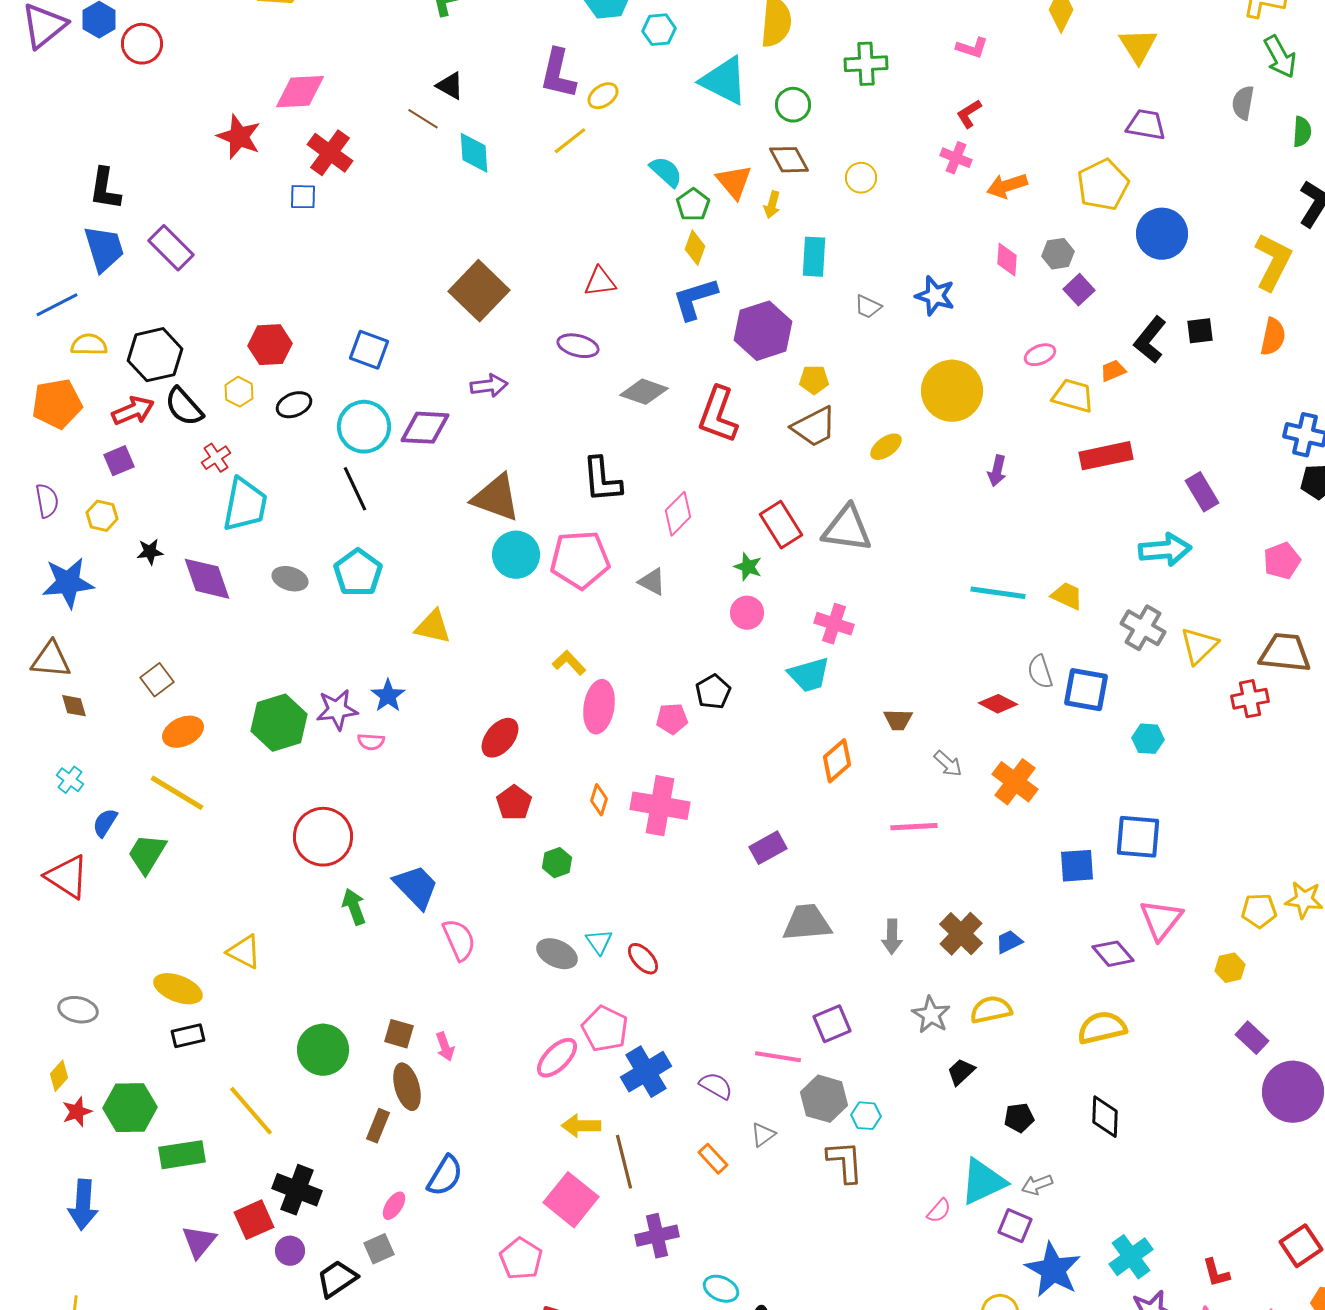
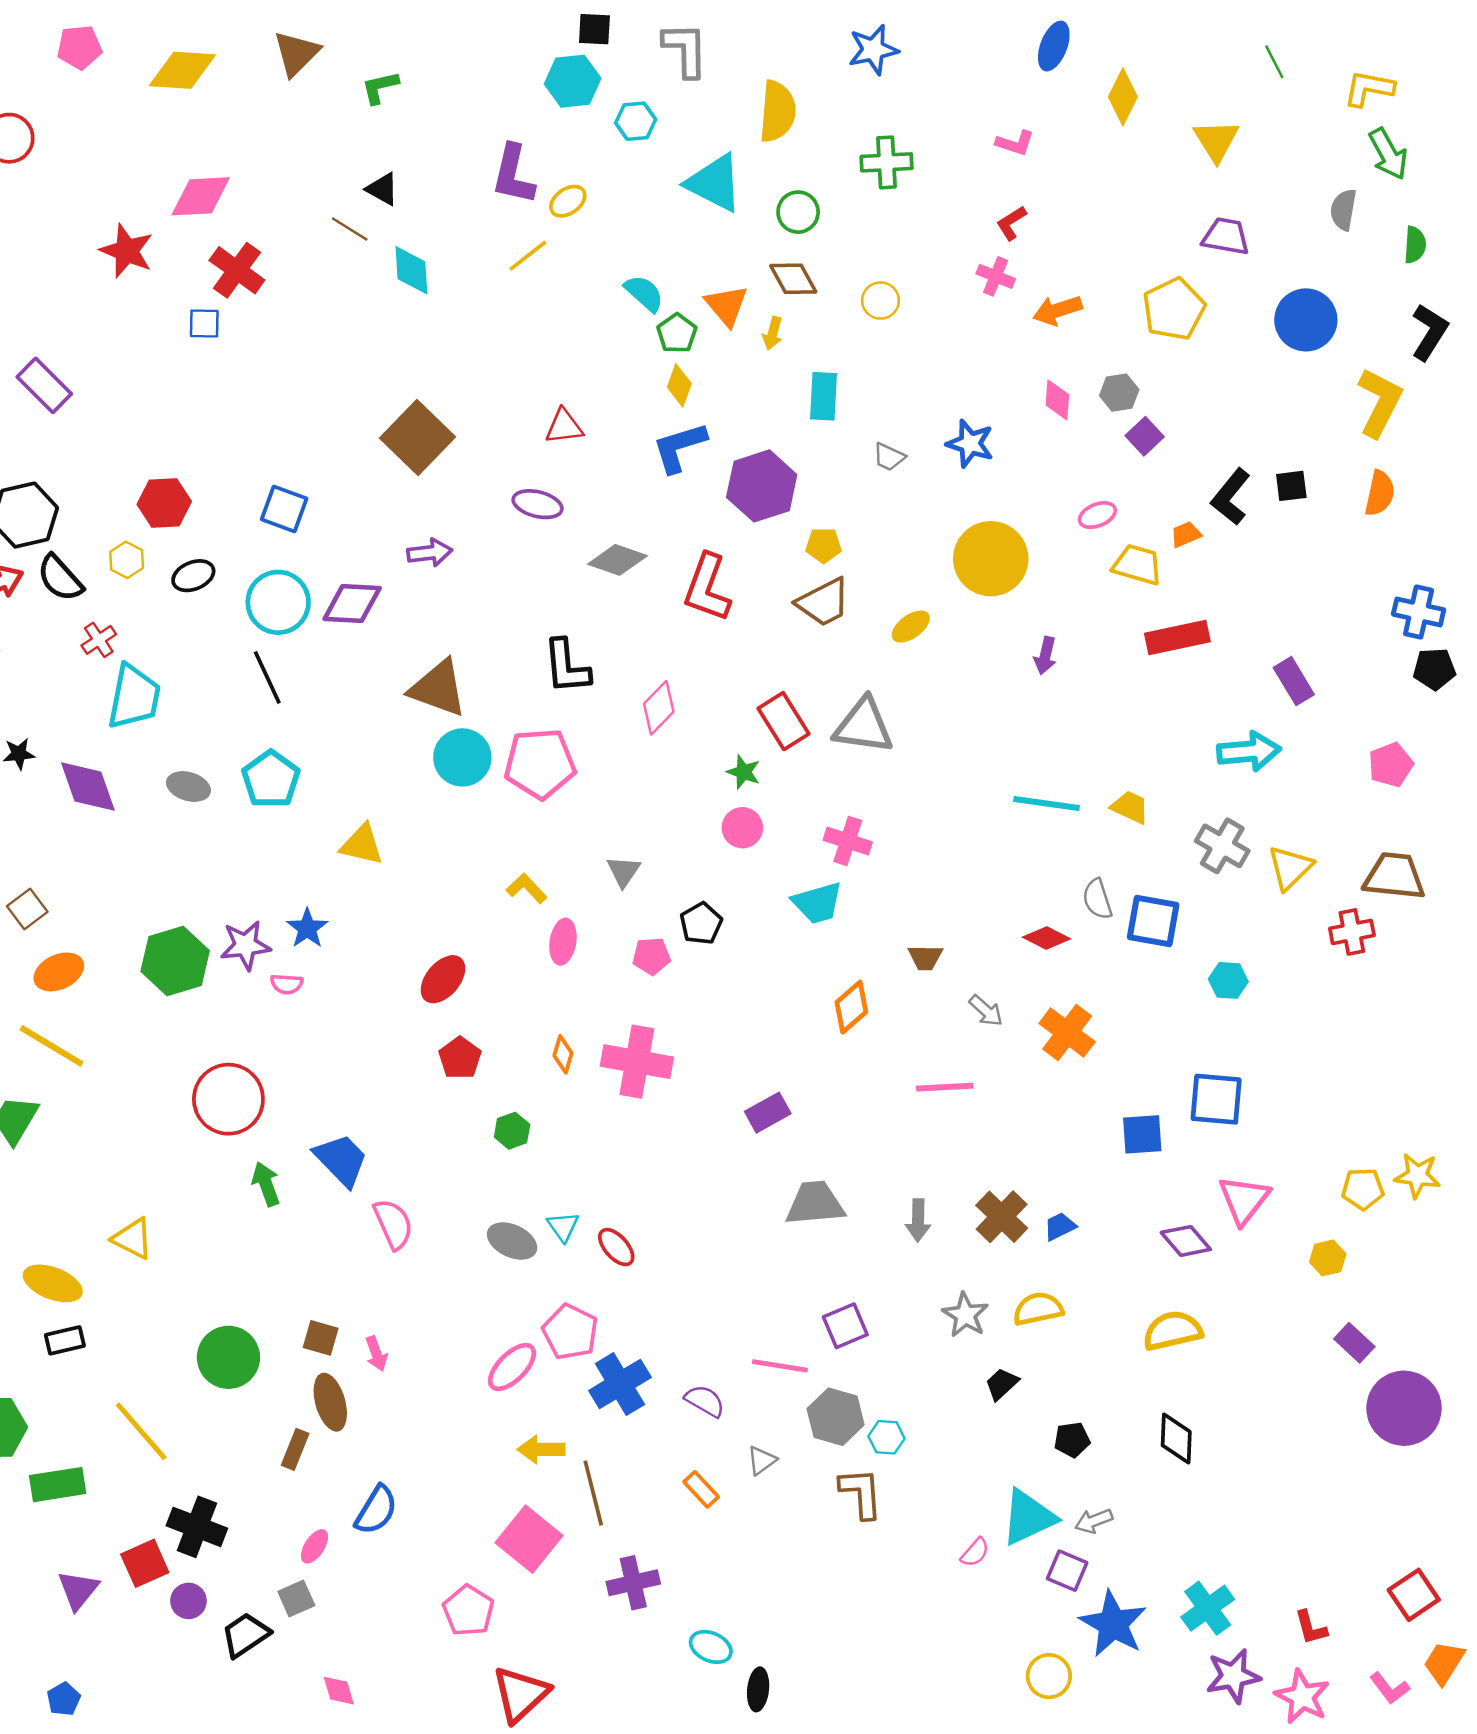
blue circle: (1162, 234) -> (1306, 320), moved
gray triangle: (652, 582) -> (624, 871), moved, turned 36
pink ellipse: (599, 707) -> (563, 942), size x0.7

